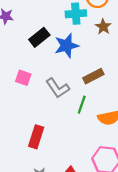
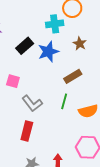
brown star: (103, 27) -> (80, 44), moved
gray L-shape: (58, 88) -> (32, 103), moved

